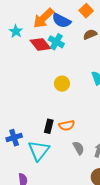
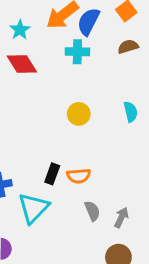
blue semicircle: (61, 21) -> (88, 22), turned 84
cyan cross: (56, 42) -> (77, 52), turned -35
red diamond: (40, 44) -> (22, 64), moved

